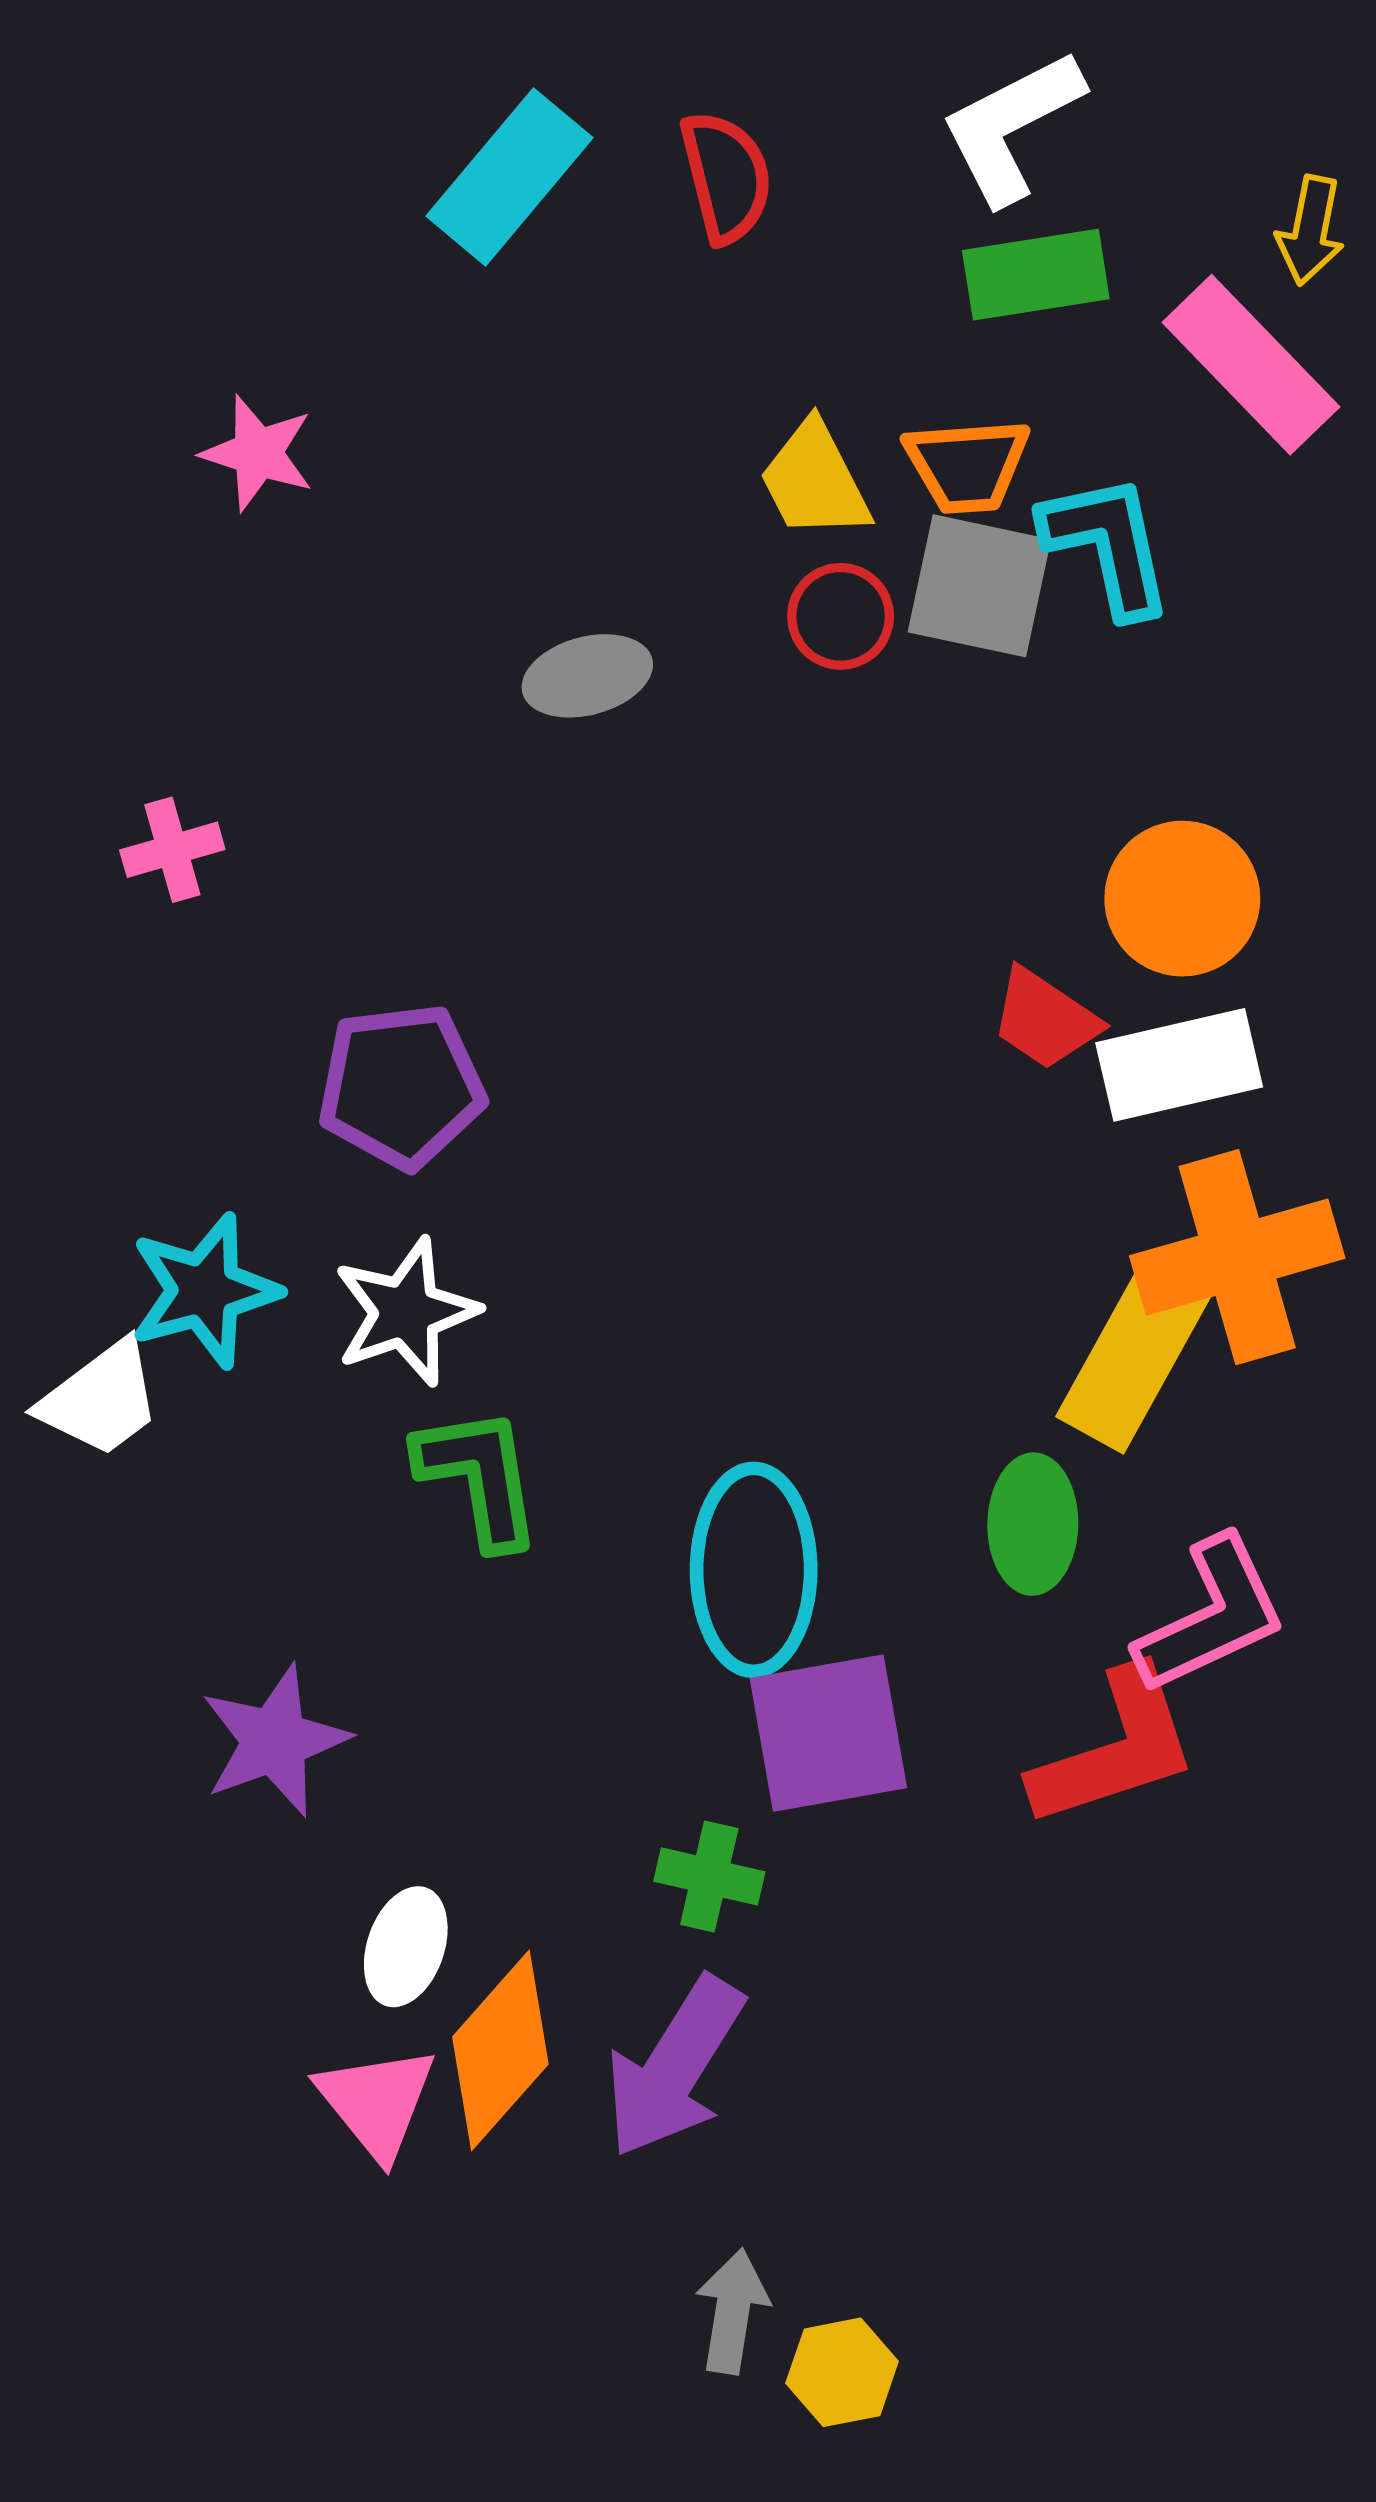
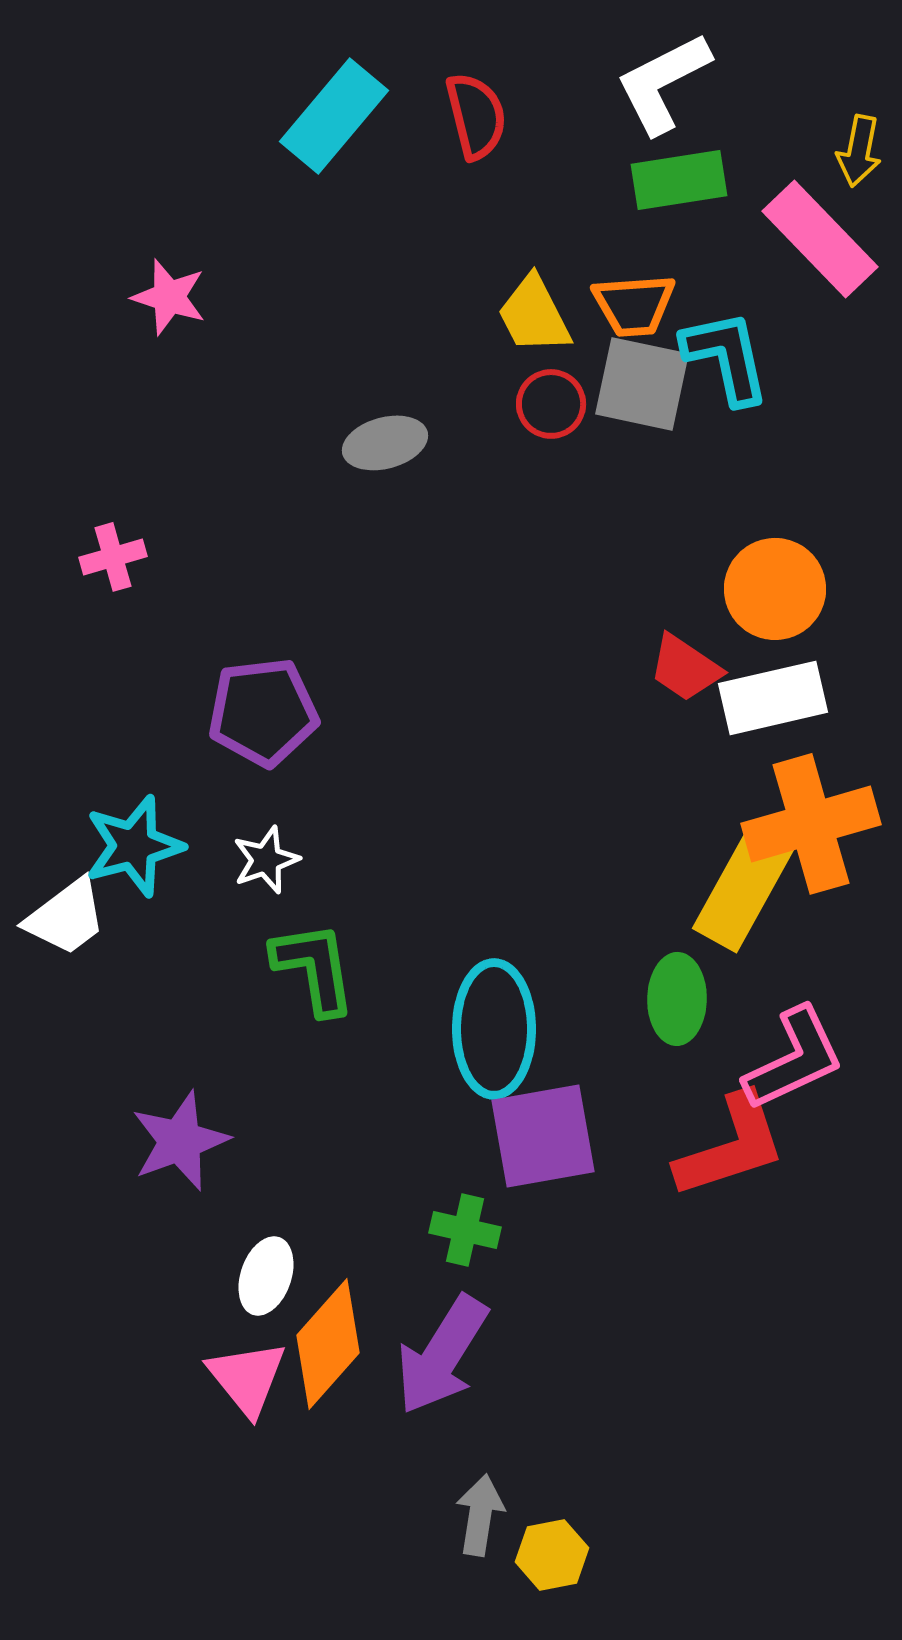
white star: (406, 1312) -> (266, 860), size x0.7

